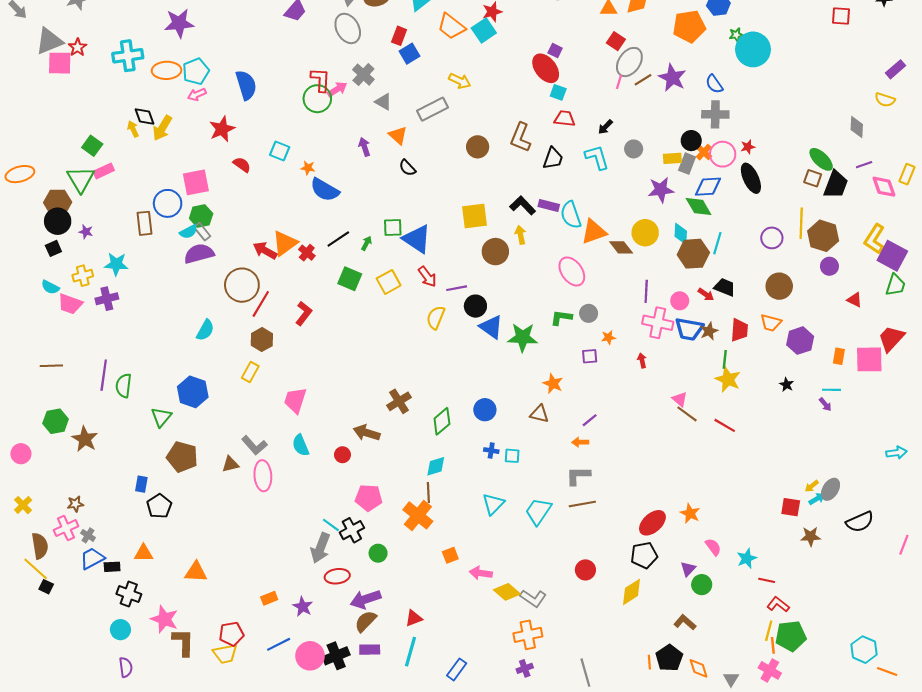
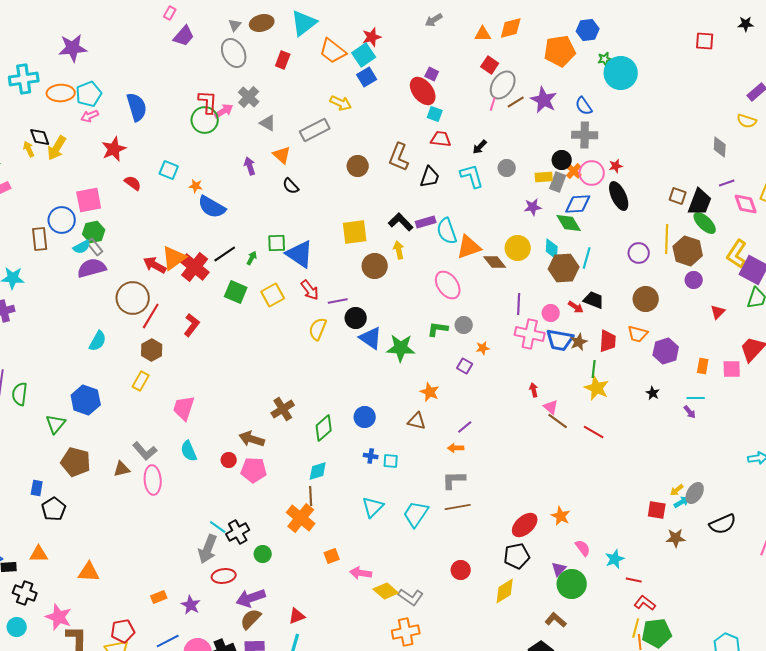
blue square: (409, 54) -> (367, 77), moved
green ellipse: (821, 159) -> (705, 223), moved
purple star: (661, 190) -> (533, 207), size x0.7
purple rectangle: (549, 205) -> (426, 222), turned -30
red cross: (307, 253) -> (195, 267), size x1.8
red triangle: (855, 300) -> (718, 312), turned 49
purple square: (590, 356) -> (465, 366), turned 35
pink square: (869, 359) -> (732, 369), size x0.7
red arrow: (642, 360) -> (534, 390), moved
pink pentagon: (369, 498) -> (254, 470), moved
green circle: (702, 585) -> (572, 584), size x1.5

